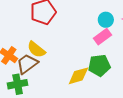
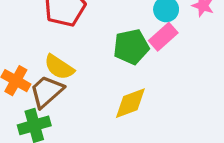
green pentagon: (99, 65) -> (131, 47), moved

